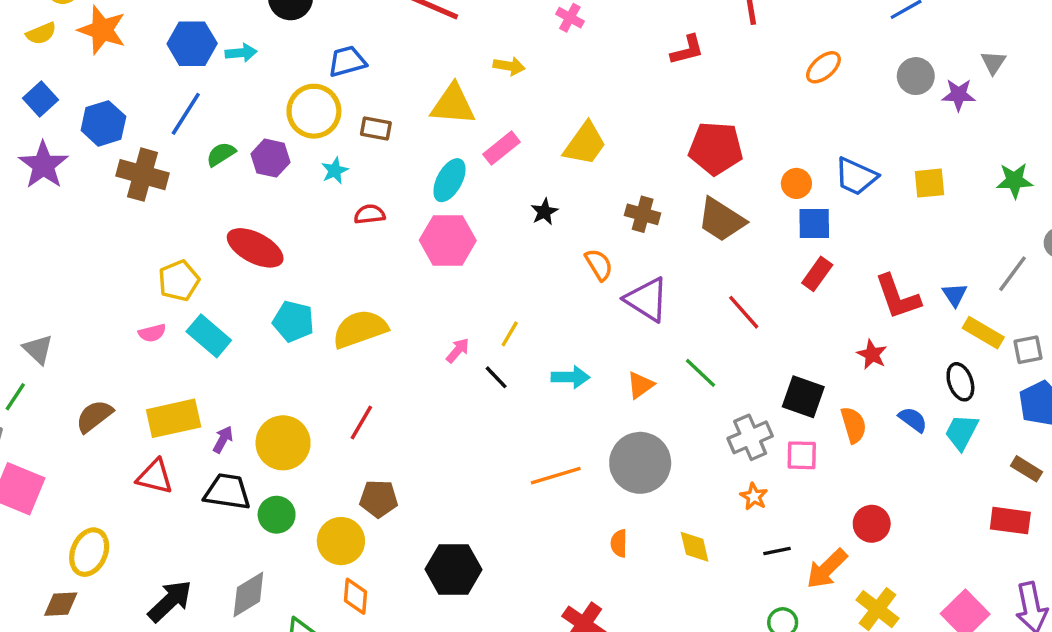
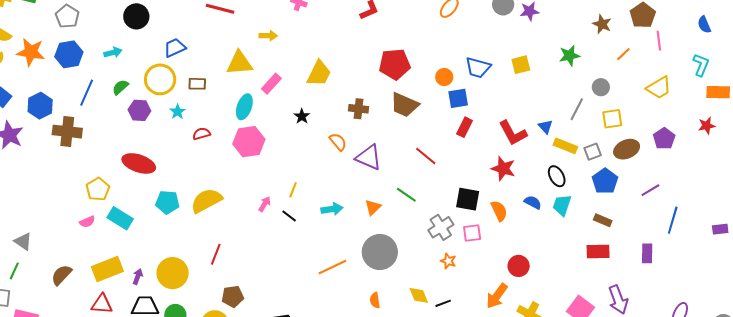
blue hexagon: (192, 44) -> (69, 54), moved
green semicircle: (221, 154) -> (120, 87), moved
red star: (872, 354) -> (503, 169), size x1.4
black line: (777, 551) -> (443, 303), moved

